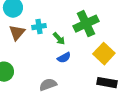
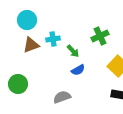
green cross: (86, 24) -> (100, 36), size x0.7
brown triangle: (17, 33) -> (31, 45), turned 30

